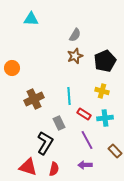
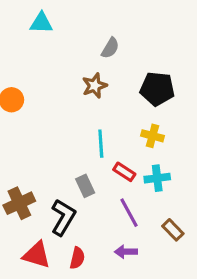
brown star: (75, 56) -> (95, 86), moved
black pentagon: (105, 61) -> (157, 89), turned 30
brown cross: (34, 99) -> (19, 203), moved

